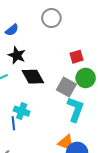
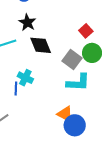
red square: (77, 57) -> (86, 31), turned -32
cyan L-shape: (75, 109) -> (78, 82), turned 65

